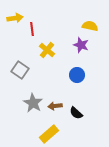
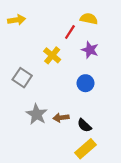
yellow semicircle: (90, 26) -> (89, 19), moved
red line: (32, 29) -> (70, 32), moved, turned 40
yellow rectangle: (49, 134) -> (85, 149), moved

